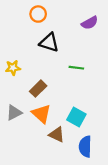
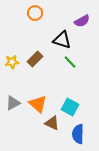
black triangle: (49, 43) -> (62, 40), moved
green line: (76, 68) -> (70, 62), turned 40
brown rectangle: (38, 89) -> (35, 59), moved

